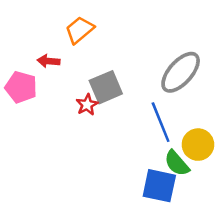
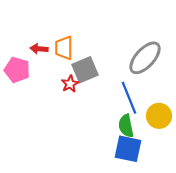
orange trapezoid: (80, 30) -> (64, 48), moved, turned -50
green semicircle: (177, 163) -> (126, 126), moved, turned 30

